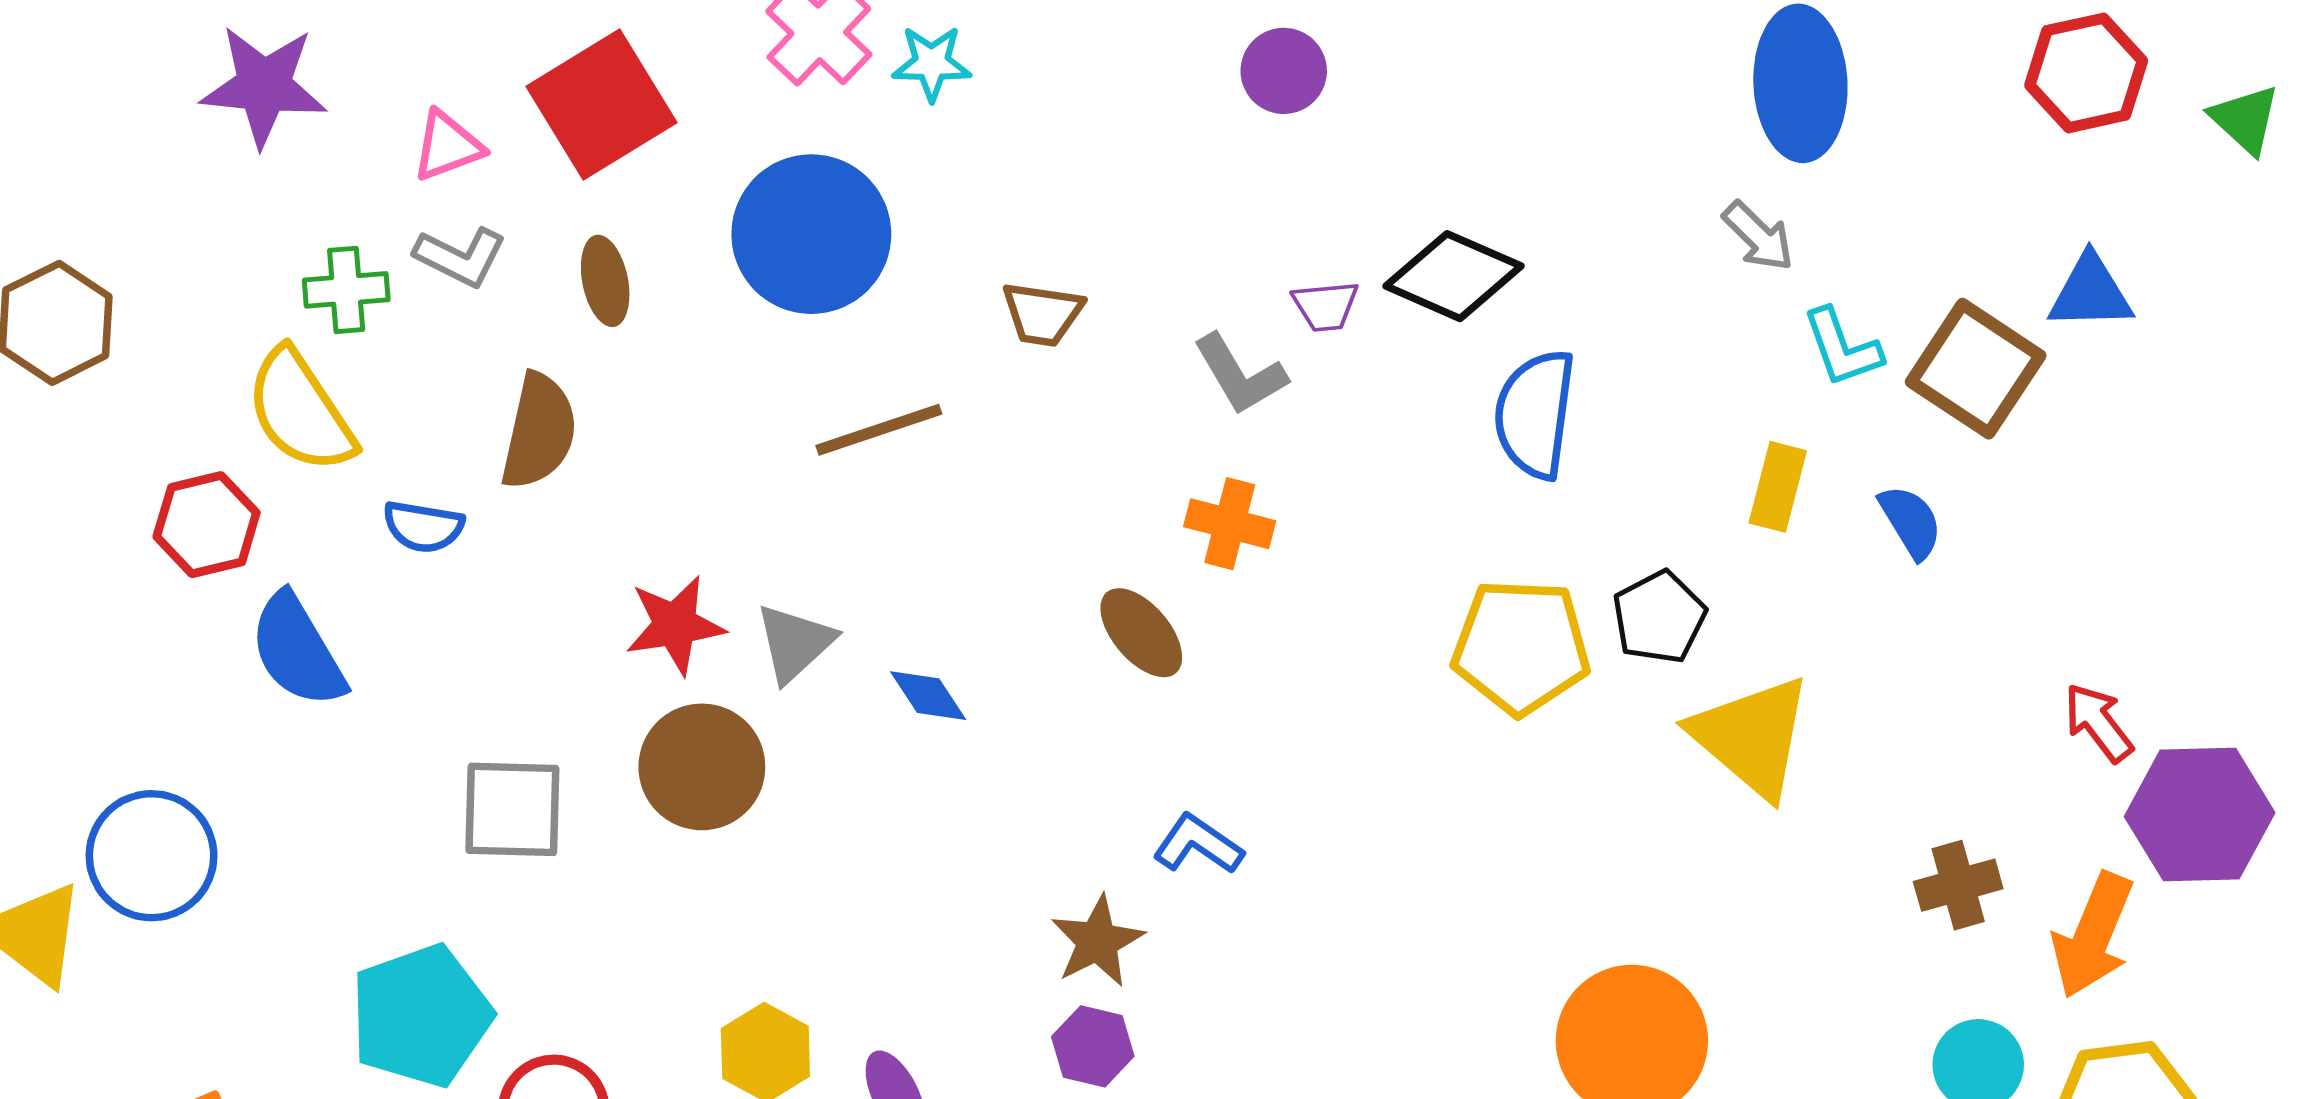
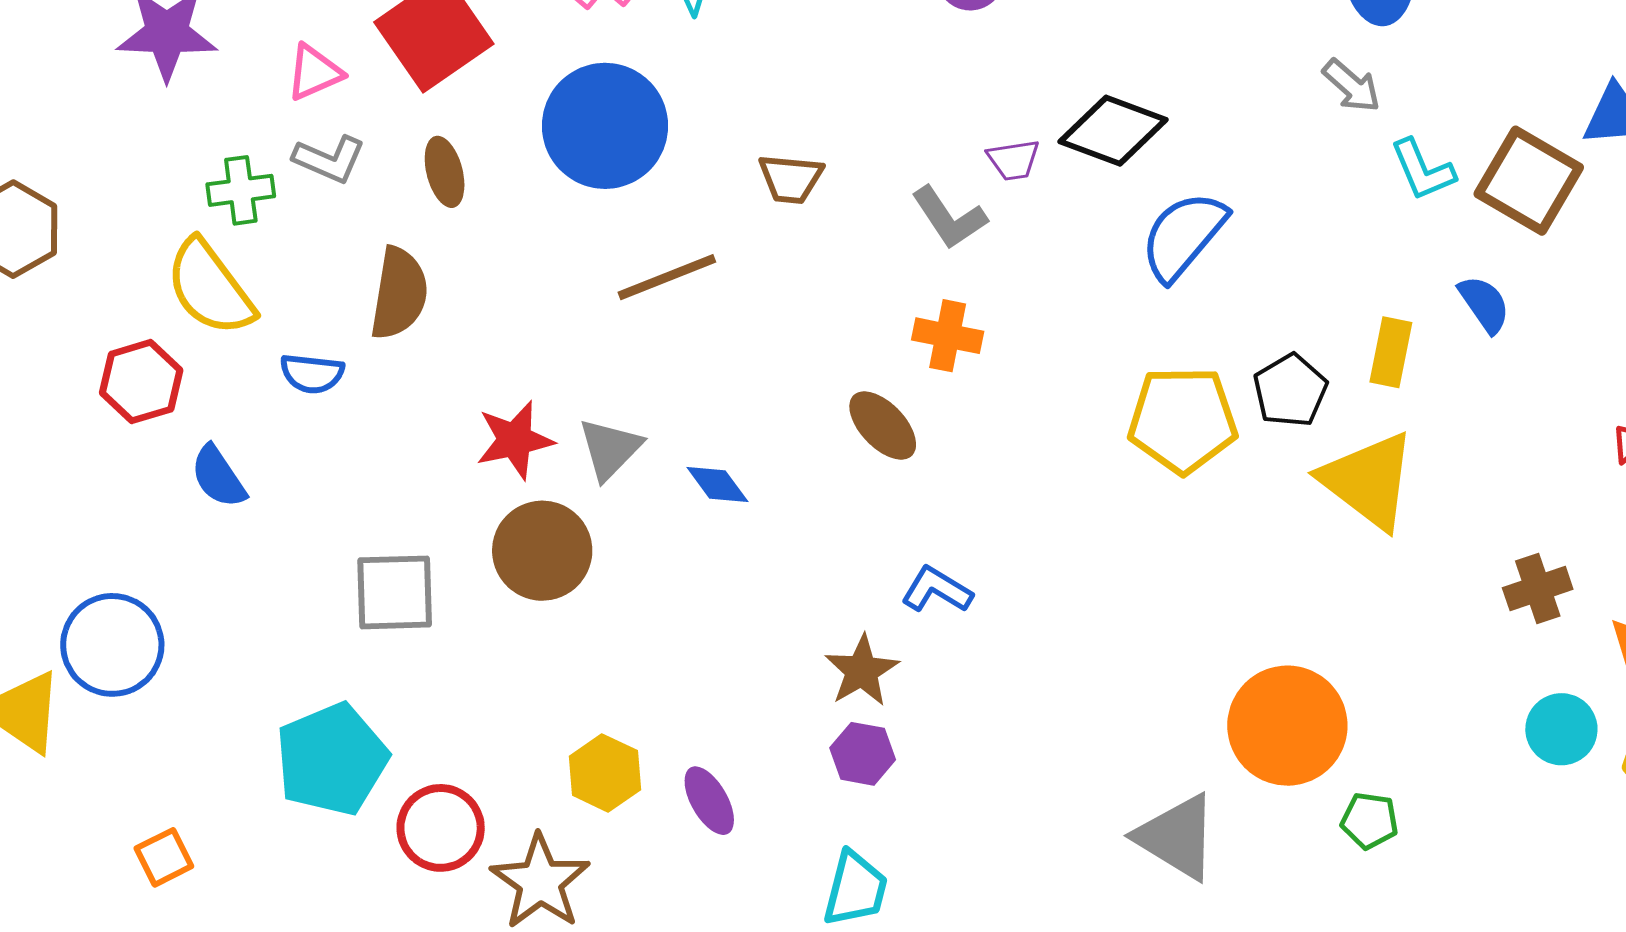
blue semicircle: (1535, 414) -> (1183, 236), turned 36
yellow rectangle: (1778, 487) -> (1391, 352), moved
blue semicircle: (297, 650) -> (218, 477), size x0.7

